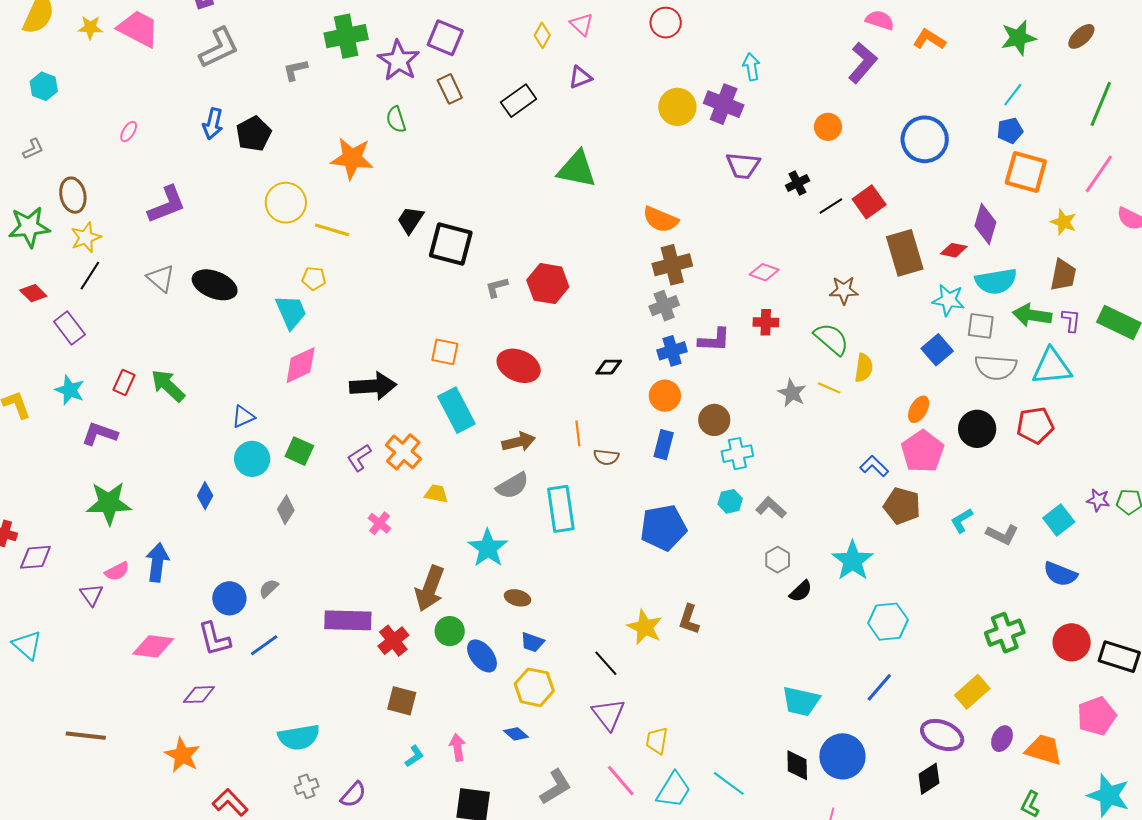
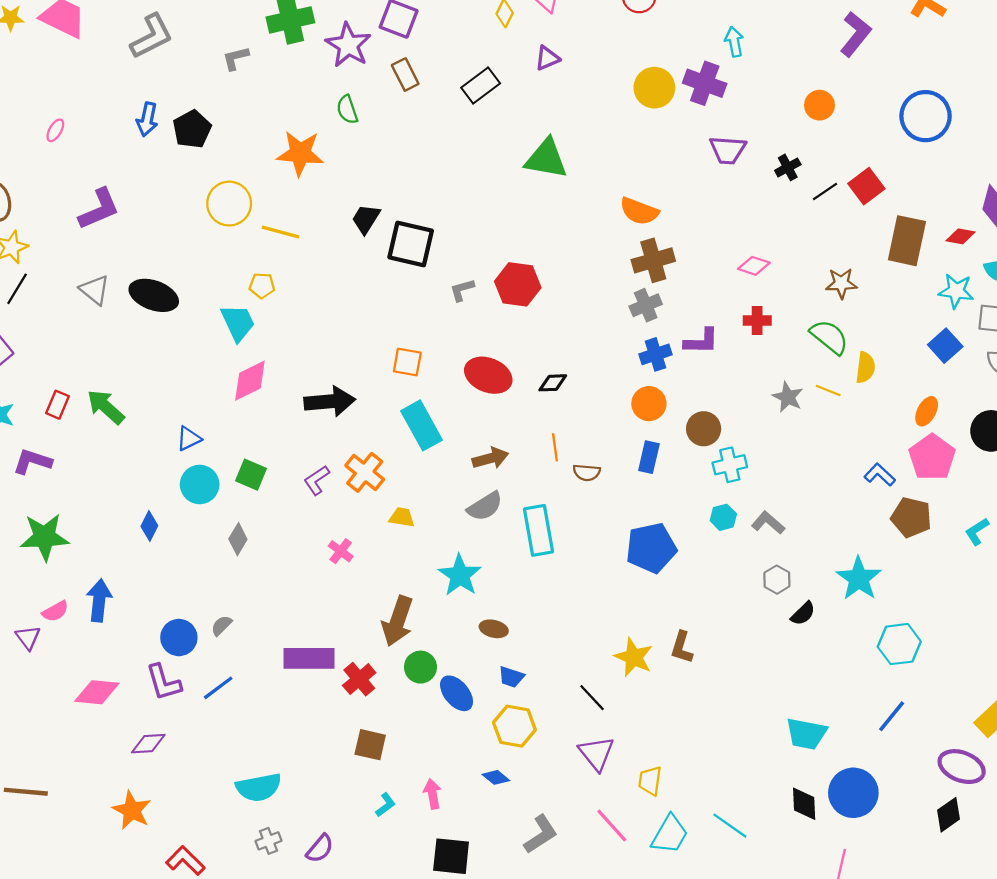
brown rectangle: (905, 253) -> (907, 241), turned 30
black diamond: (609, 367) -> (553, 383), moved

